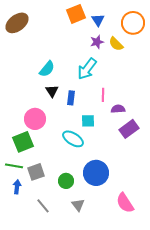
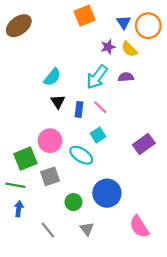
blue triangle: (98, 20) -> (124, 22), moved
pink line: (103, 95) -> (100, 107), moved, turned -48
purple semicircle: (118, 109) -> (126, 77), moved
pink circle: (35, 119) -> (50, 141), moved
cyan square: (88, 121) -> (98, 135), turned -32
gray square: (36, 172) -> (50, 176), moved

